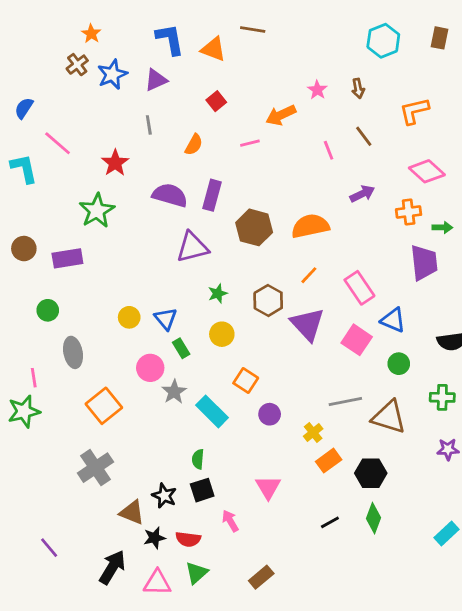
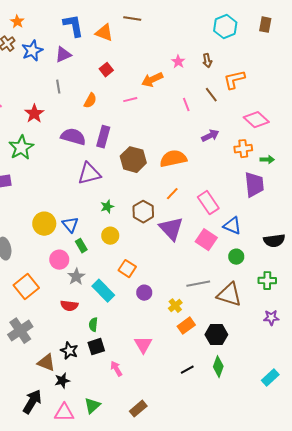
orange L-shape: (414, 111) -> (234, 80), moved
yellow circle: (129, 317) -> (44, 224), size x1.5
red semicircle: (188, 539) -> (69, 306), moved

